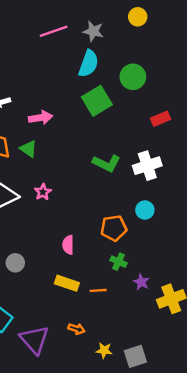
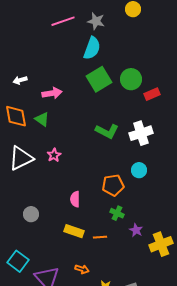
green circle: (133, 77) -> (131, 79), moved

